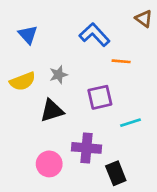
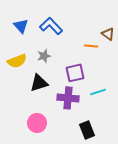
brown triangle: (144, 19) -> (108, 34), moved
blue L-shape: (94, 35) -> (51, 26), moved
purple cross: (86, 148) -> (68, 98), moved

